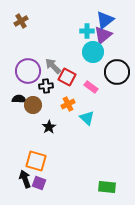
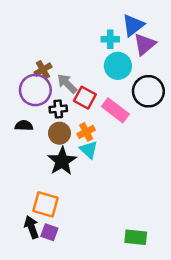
brown cross: (21, 21) -> (43, 70), moved
purple triangle: (103, 35) -> (145, 44), moved
pink rectangle: (91, 87) -> (115, 110), size x1.5
brown circle: (33, 105) -> (59, 133), moved
cyan triangle: (87, 118) -> (89, 150), moved
black star: (49, 127) -> (62, 161), size x1.6

